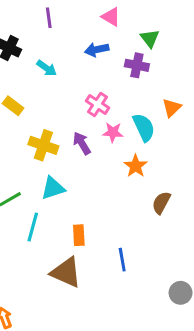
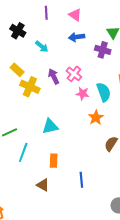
pink triangle: (111, 17) -> (75, 15), moved
purple arrow: (82, 143) -> (54, 76), moved
yellow cross: (43, 145) -> (30, 87), moved
cyan triangle: (53, 188) -> (50, 126), moved
brown triangle: (66, 272) -> (43, 185), size x0.6

